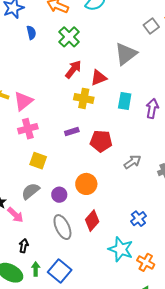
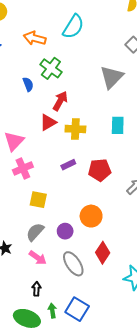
blue semicircle: (31, 33) -> (28, 84), moved
red triangle: (99, 78) -> (48, 122), moved
pink arrow: (15, 215) -> (38, 258), moved

